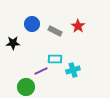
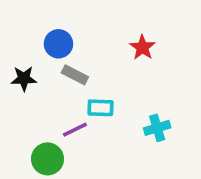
gray rectangle: (55, 31) -> (75, 75), moved
cyan cross: (73, 70) -> (157, 128), moved

